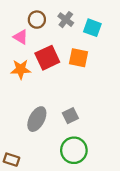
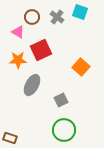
cyan square: (92, 28) -> (80, 12), moved
orange square: (79, 58) -> (81, 67), moved, turned 30
gray ellipse: (37, 119) -> (32, 85), moved

